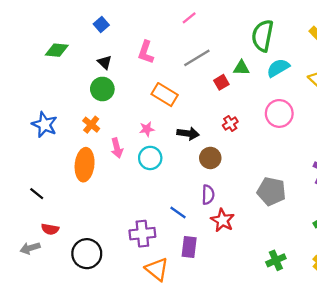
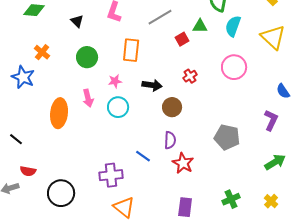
cyan semicircle: (278, 68) -> (233, 26), turned -40
green circle: (102, 89) -> (87, 57), moved
orange rectangle: (165, 95) -> (131, 50), turned 65
orange cross: (91, 125) -> (42, 52), moved
purple rectangle: (189, 247) -> (185, 207), moved

